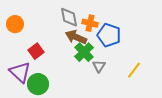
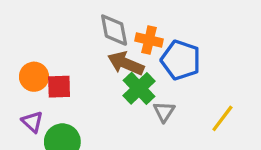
orange circle: (15, 24) -> (34, 77), moved
red square: (36, 51) -> (59, 87), turned 35
purple triangle: (20, 72) -> (32, 122), size x0.6

